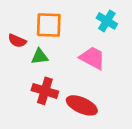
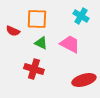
green triangle: (40, 57) -> (41, 43), moved, turned 32
red ellipse: (82, 105) -> (84, 80), moved, turned -40

